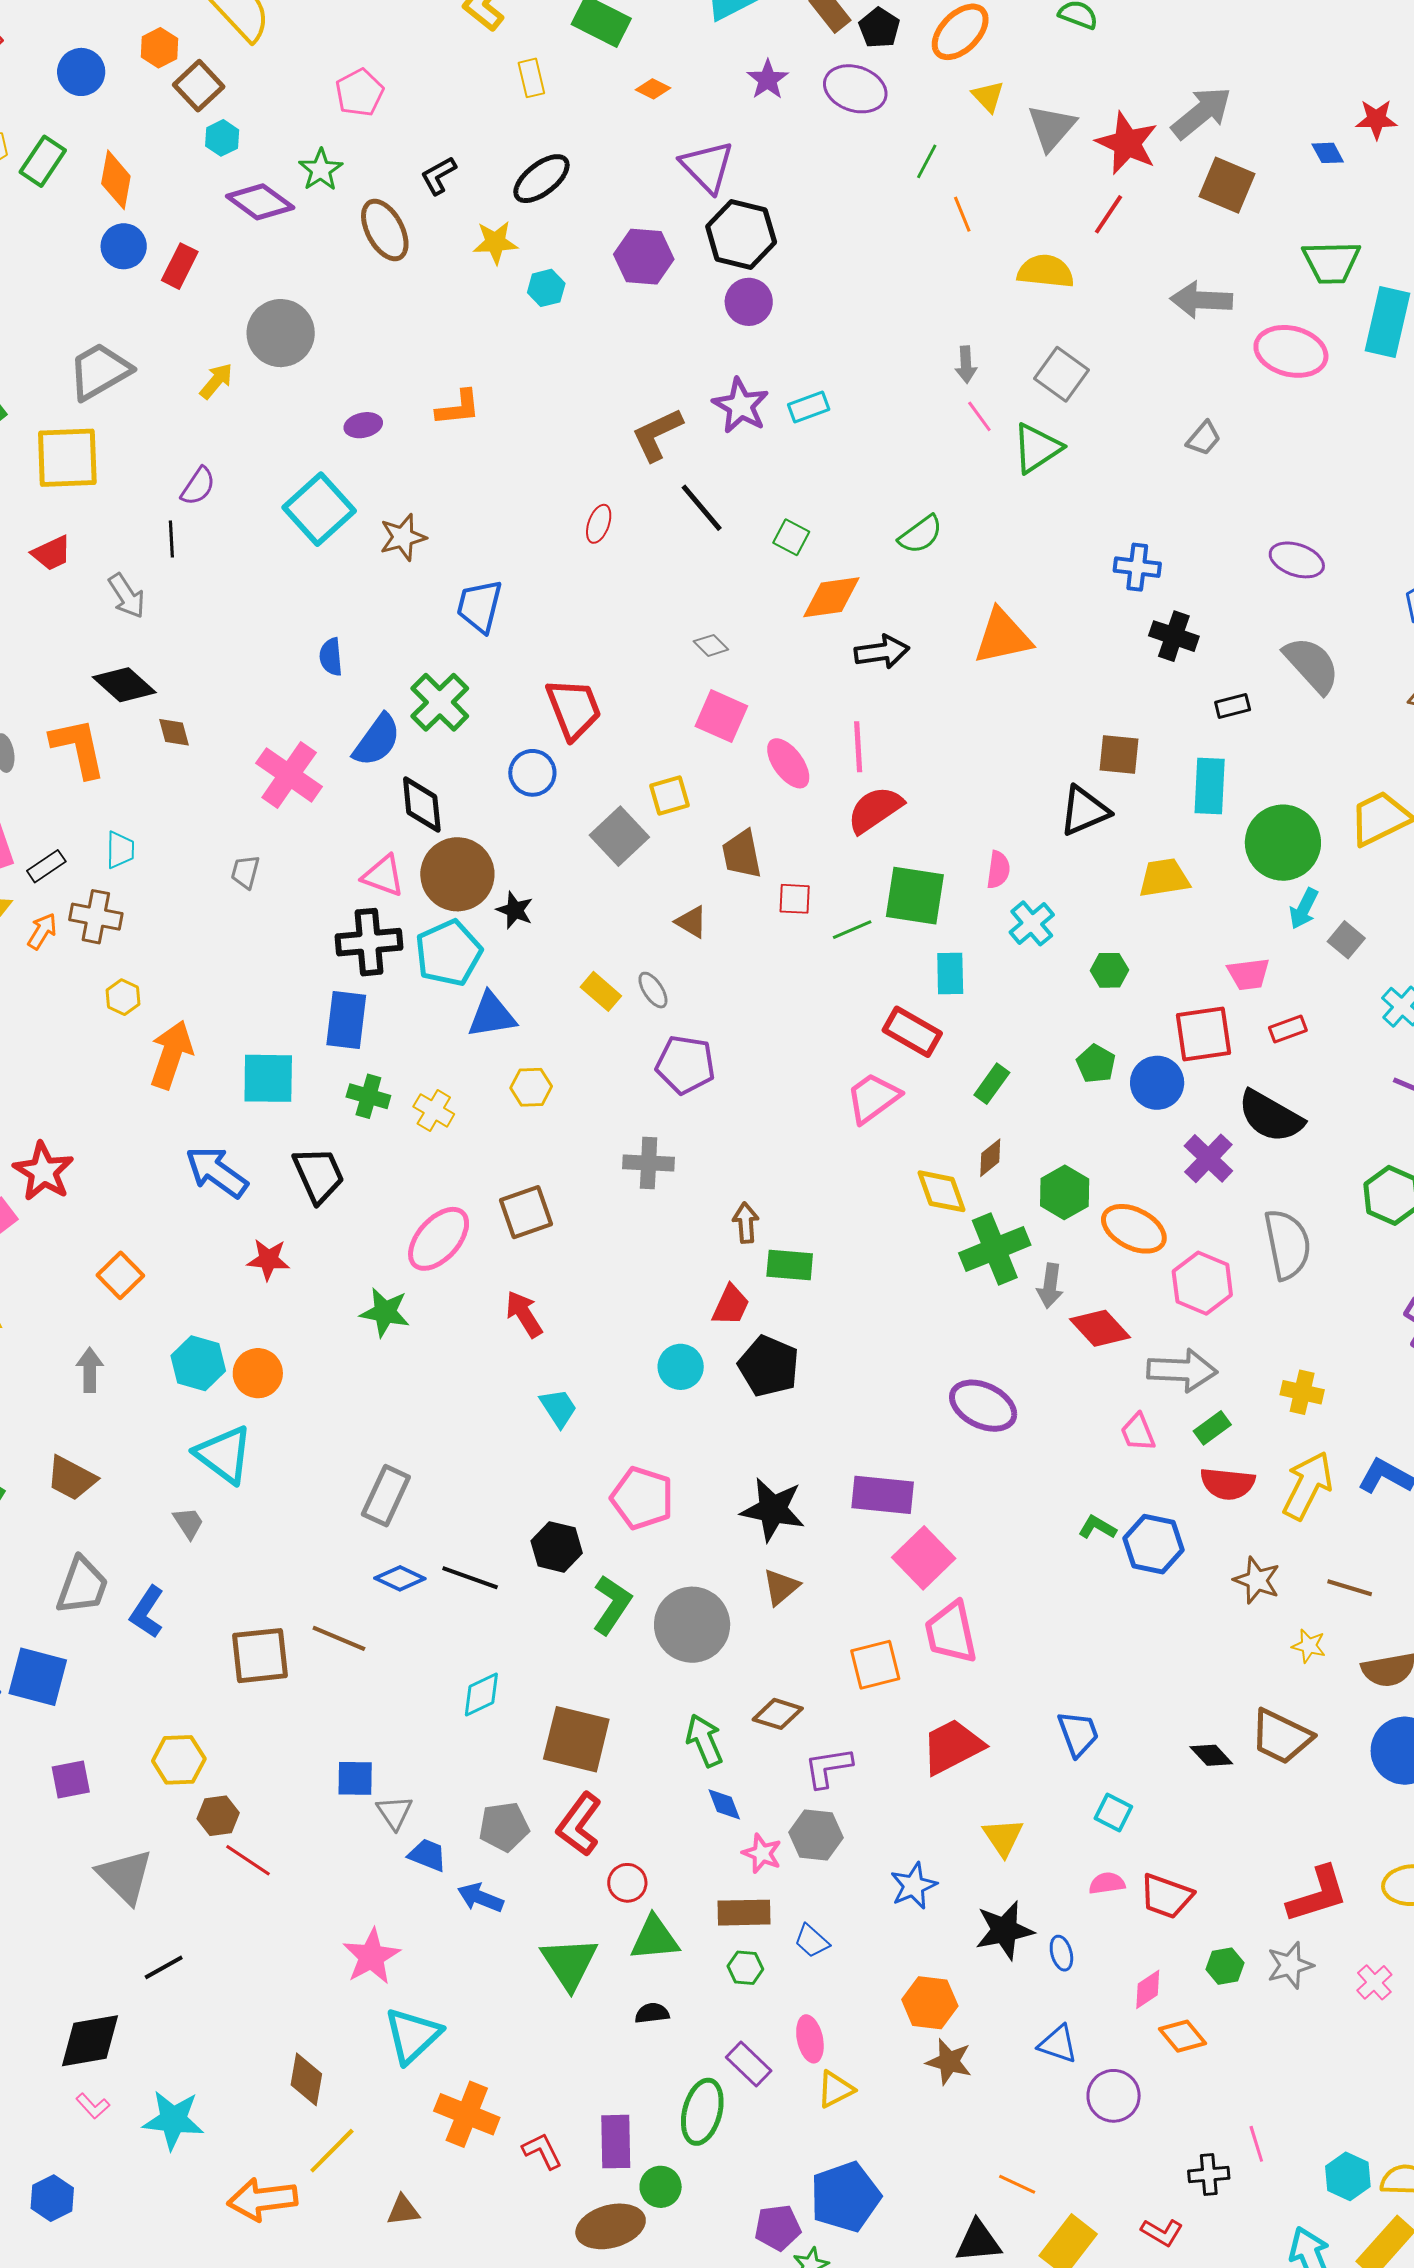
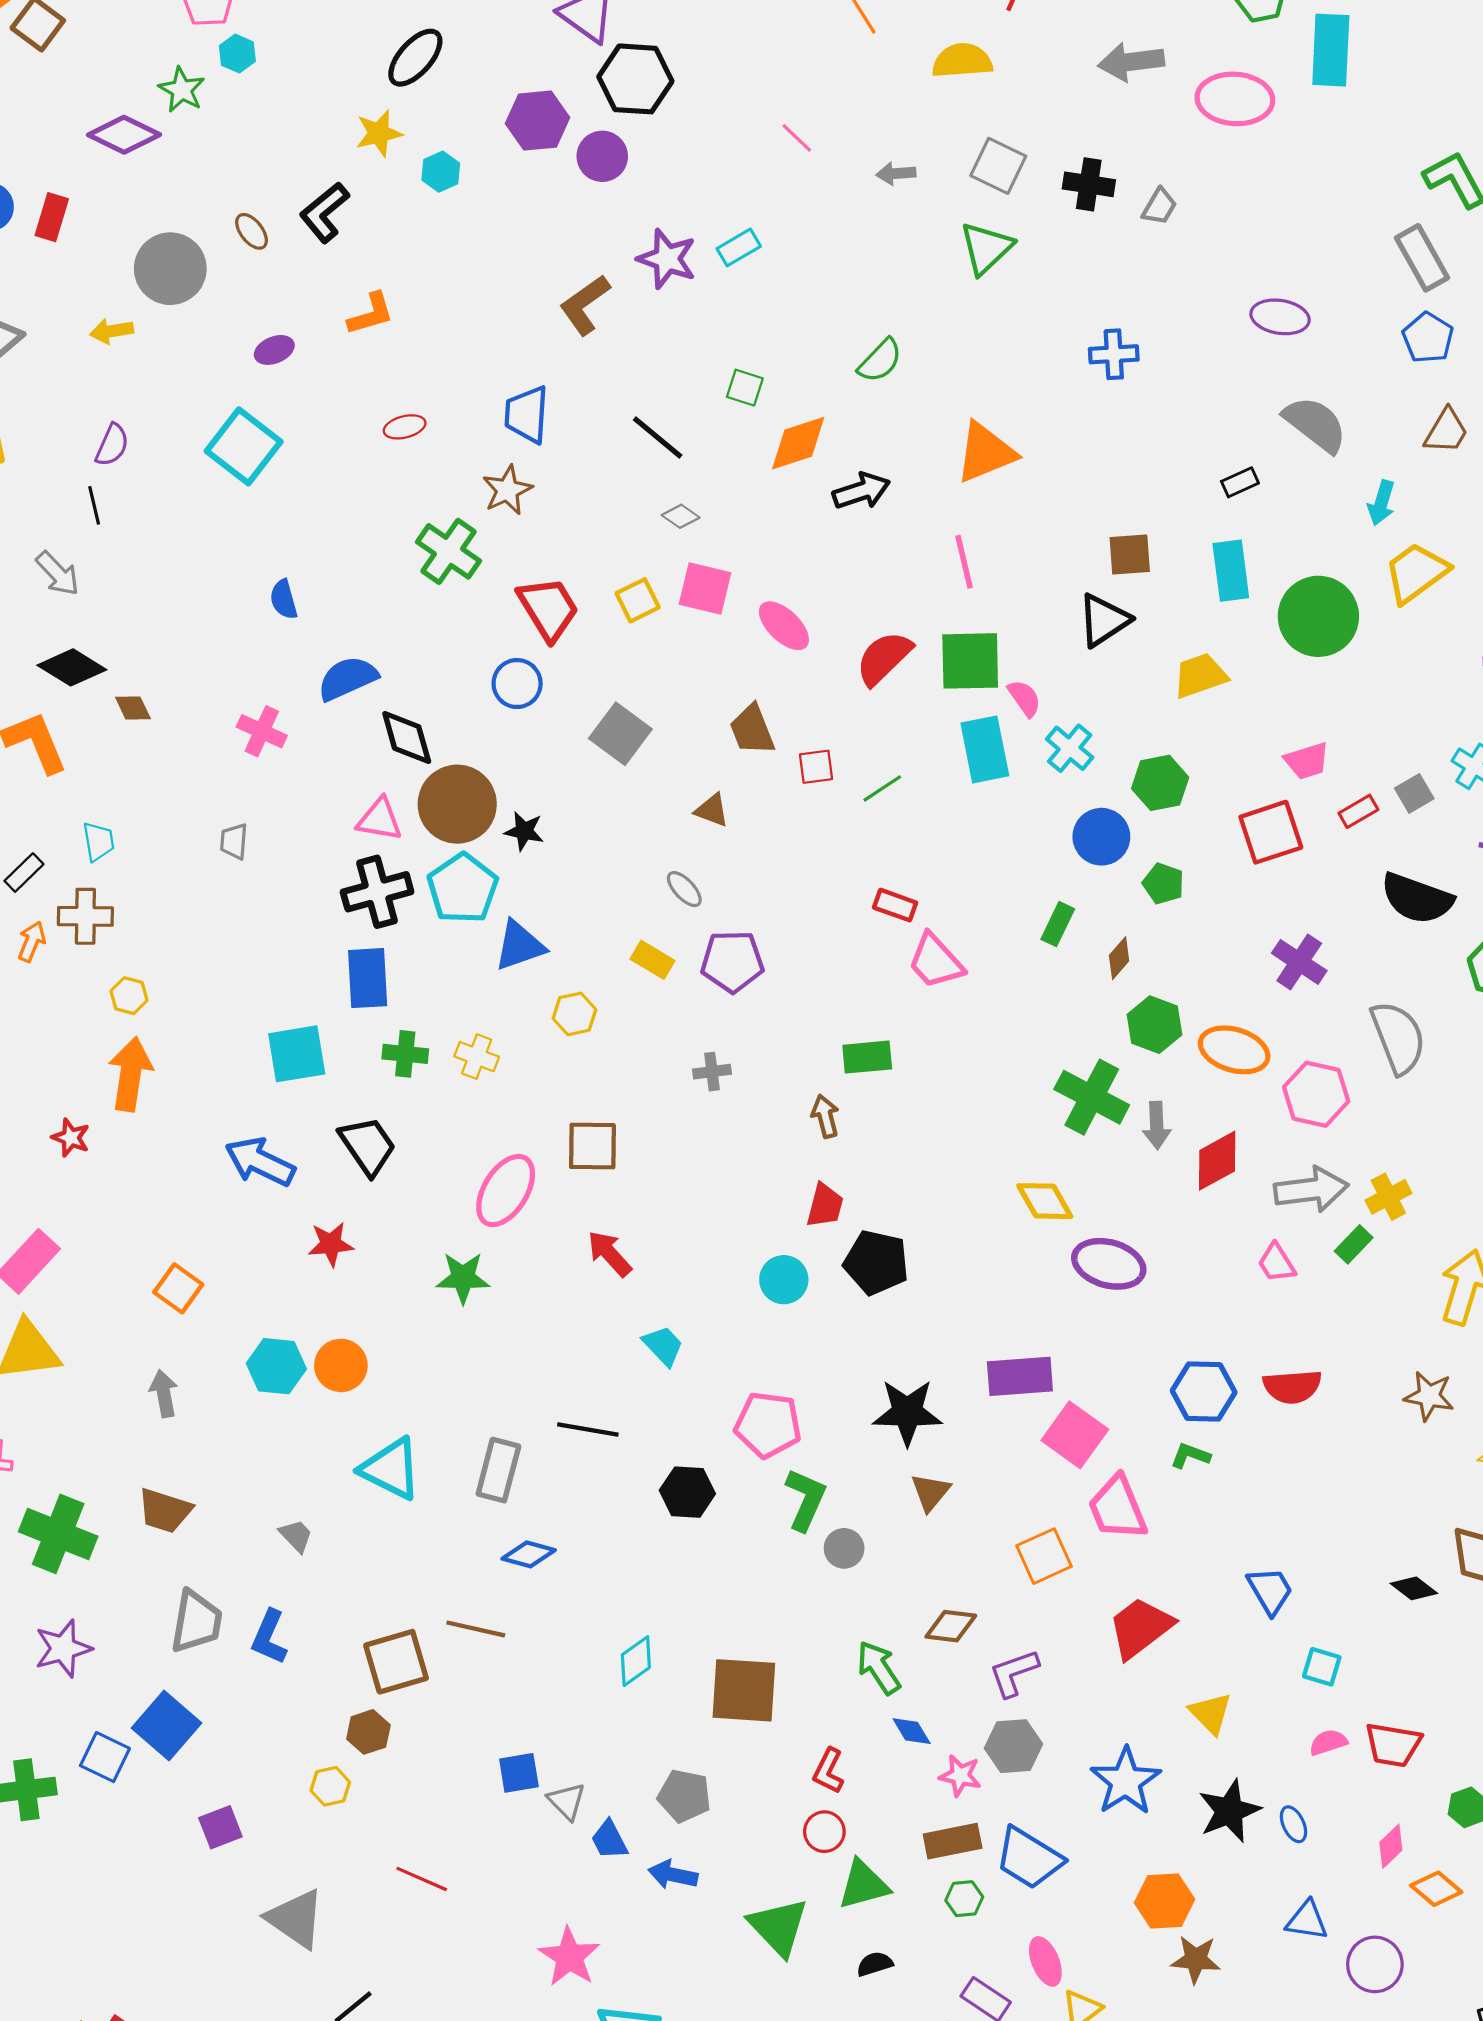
cyan hexagon: (222, 138) -> (237, 54), moved
black L-shape: (439, 176) -> (324, 212), moved, size x1.4
brown ellipse: (385, 230) -> (252, 231), moved, size x0.6
purple circle: (749, 302) -> (602, 156), moved
gray arrow: (966, 365) -> (896, 174), turned 99
yellow arrow: (216, 381) -> (112, 331), turned -129
pink line: (979, 416) -> (797, 138), moved
black line: (702, 508) -> (658, 437), moved
red ellipse: (599, 524) -> (405, 427), moved, turned 66
brown star: (403, 537) -> (507, 490), moved
blue trapezoid: (480, 606) -> (527, 414), moved
black cross: (1174, 636) -> (1089, 184), moved
green cross: (440, 702) -> (449, 551), moved
blue semicircle: (377, 740) -> (348, 678), turned -140
pink line: (858, 747) -> (964, 562), moved
pink cross: (289, 775) -> (262, 731), size x0.7
yellow square: (670, 796) -> (638, 600), moved
pink semicircle: (998, 870) -> (1024, 698), turned -33
green square: (915, 896) -> (970, 661), moved
cyan arrow: (1304, 909) -> (1381, 503), moved
gray square: (1346, 940) -> (1414, 793), moved, turned 30
green hexagon: (1109, 970) -> (1160, 783), size x1.4
cyan rectangle: (950, 974) -> (985, 749), moved, size x1.4
yellow rectangle: (601, 991) -> (652, 960), moved
red rectangle: (912, 1032) -> (895, 905), moved, size x0.7
orange arrow: (171, 1055) -> (130, 1074), moved
blue circle: (1157, 1083) -> (1101, 837), moved
pink trapezoid: (873, 1098) -> (936, 961), turned -86
black semicircle: (1271, 1116) -> (1417, 898), moved
brown diamond: (990, 1158) -> (1119, 958), moved
gray cross: (649, 1163) -> (712, 1072), size x0.7
red star: (43, 1171) -> (71, 1138), moved, size x0.6
yellow diamond: (941, 1191) -> (1045, 1201), moved
brown square: (526, 1212) -> (592, 1146), turned 30
green cross: (995, 1249) -> (1092, 1097), turned -30
green rectangle: (790, 1265) -> (867, 1057), moved
red diamond: (1100, 1328) -> (1217, 1161), turned -66
yellow cross: (1302, 1392) -> (1388, 1197), moved, turned -30
cyan triangle: (224, 1455) -> (391, 1469), moved
red semicircle: (1228, 1484) -> (1292, 1387), moved
green L-shape: (1097, 1527) -> (1190, 1456), moved
blue hexagon: (1154, 1544) -> (1204, 1392), moved
black line: (470, 1578) -> (588, 1430), moved
green L-shape: (612, 1605) -> (806, 1500), moved
gray circle: (692, 1625) -> (844, 1548), size x0.5
blue square: (38, 1677) -> (167, 1726), turned 36
yellow hexagon: (179, 1760) -> (330, 1786), size x0.7
brown hexagon: (218, 1816) -> (368, 1732), moved
red L-shape: (579, 1824) -> (828, 1771), moved, size x0.7
gray pentagon: (504, 1827) -> (684, 1796), turned 30
blue trapezoid: (427, 1855) -> (609, 1840), turned -129
blue star: (914, 1886) -> (1126, 1781), size x1.4
blue trapezoid: (812, 1941) -> (1029, 1858), size x1.8

